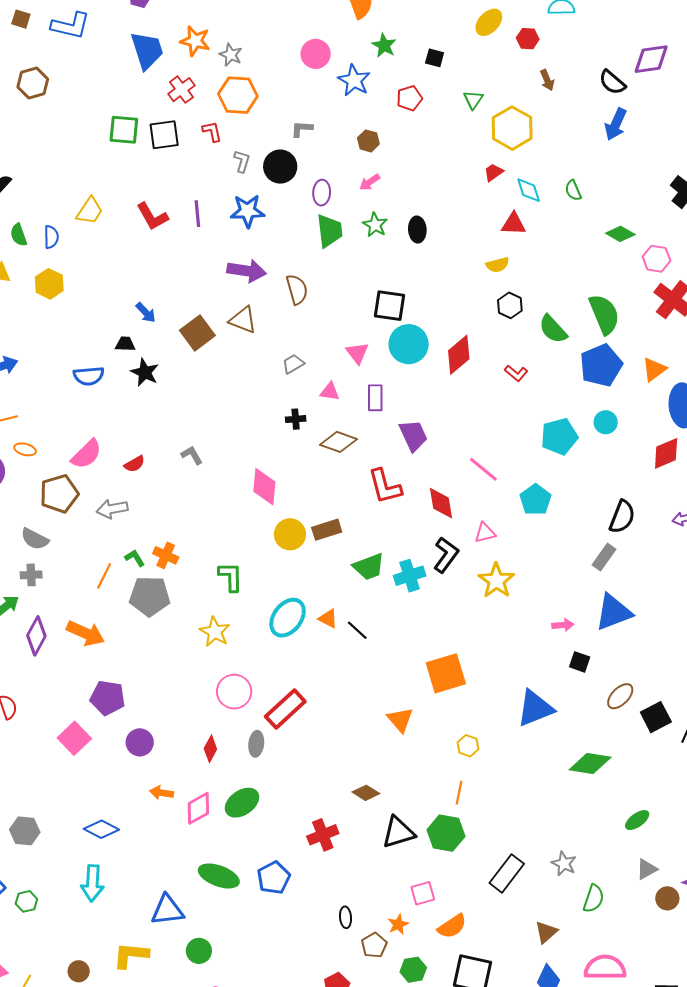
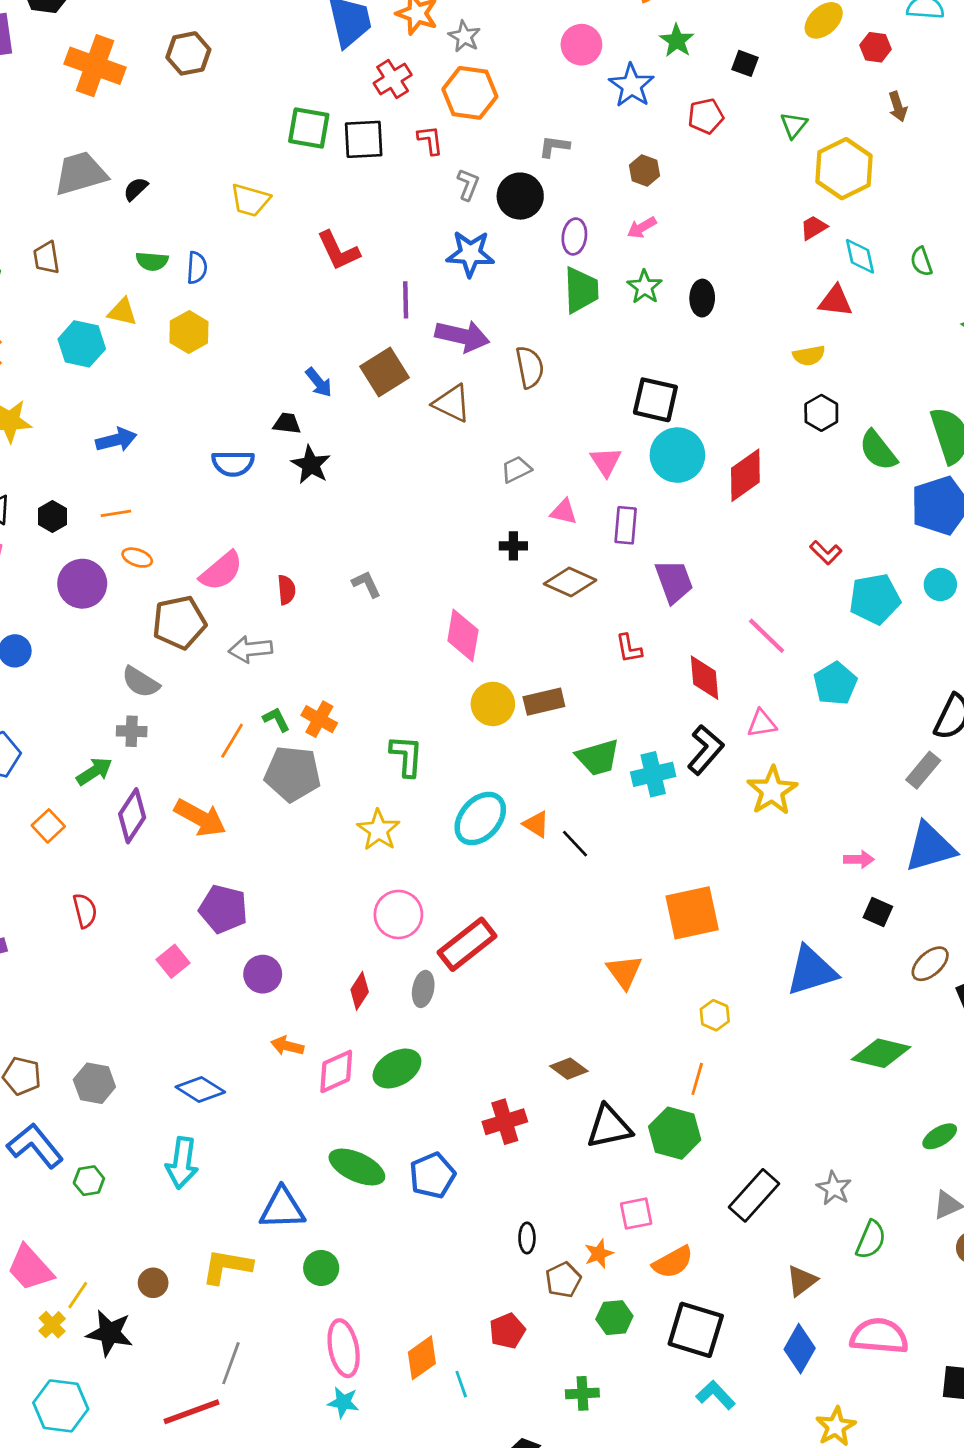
yellow trapezoid: (90, 211) -> (250, 200), moved, turned 68
purple line: (197, 214) -> (406, 300), moved
green semicircle: (19, 235) -> (152, 261), turned -70
brown square: (197, 333) -> (384, 372), moved
red L-shape: (516, 373) -> (826, 553), moved
red semicircle: (135, 464) -> (286, 590), turned -70
red L-shape: (385, 486) -> (629, 648), size x0.6
pink square: (74, 738) -> (173, 961), size x0.7

